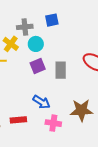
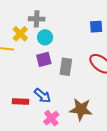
blue square: (52, 20) -> (96, 27), moved
red rectangle: (18, 120) -> (20, 101), moved
pink cross: (53, 123) -> (51, 118), turned 35

